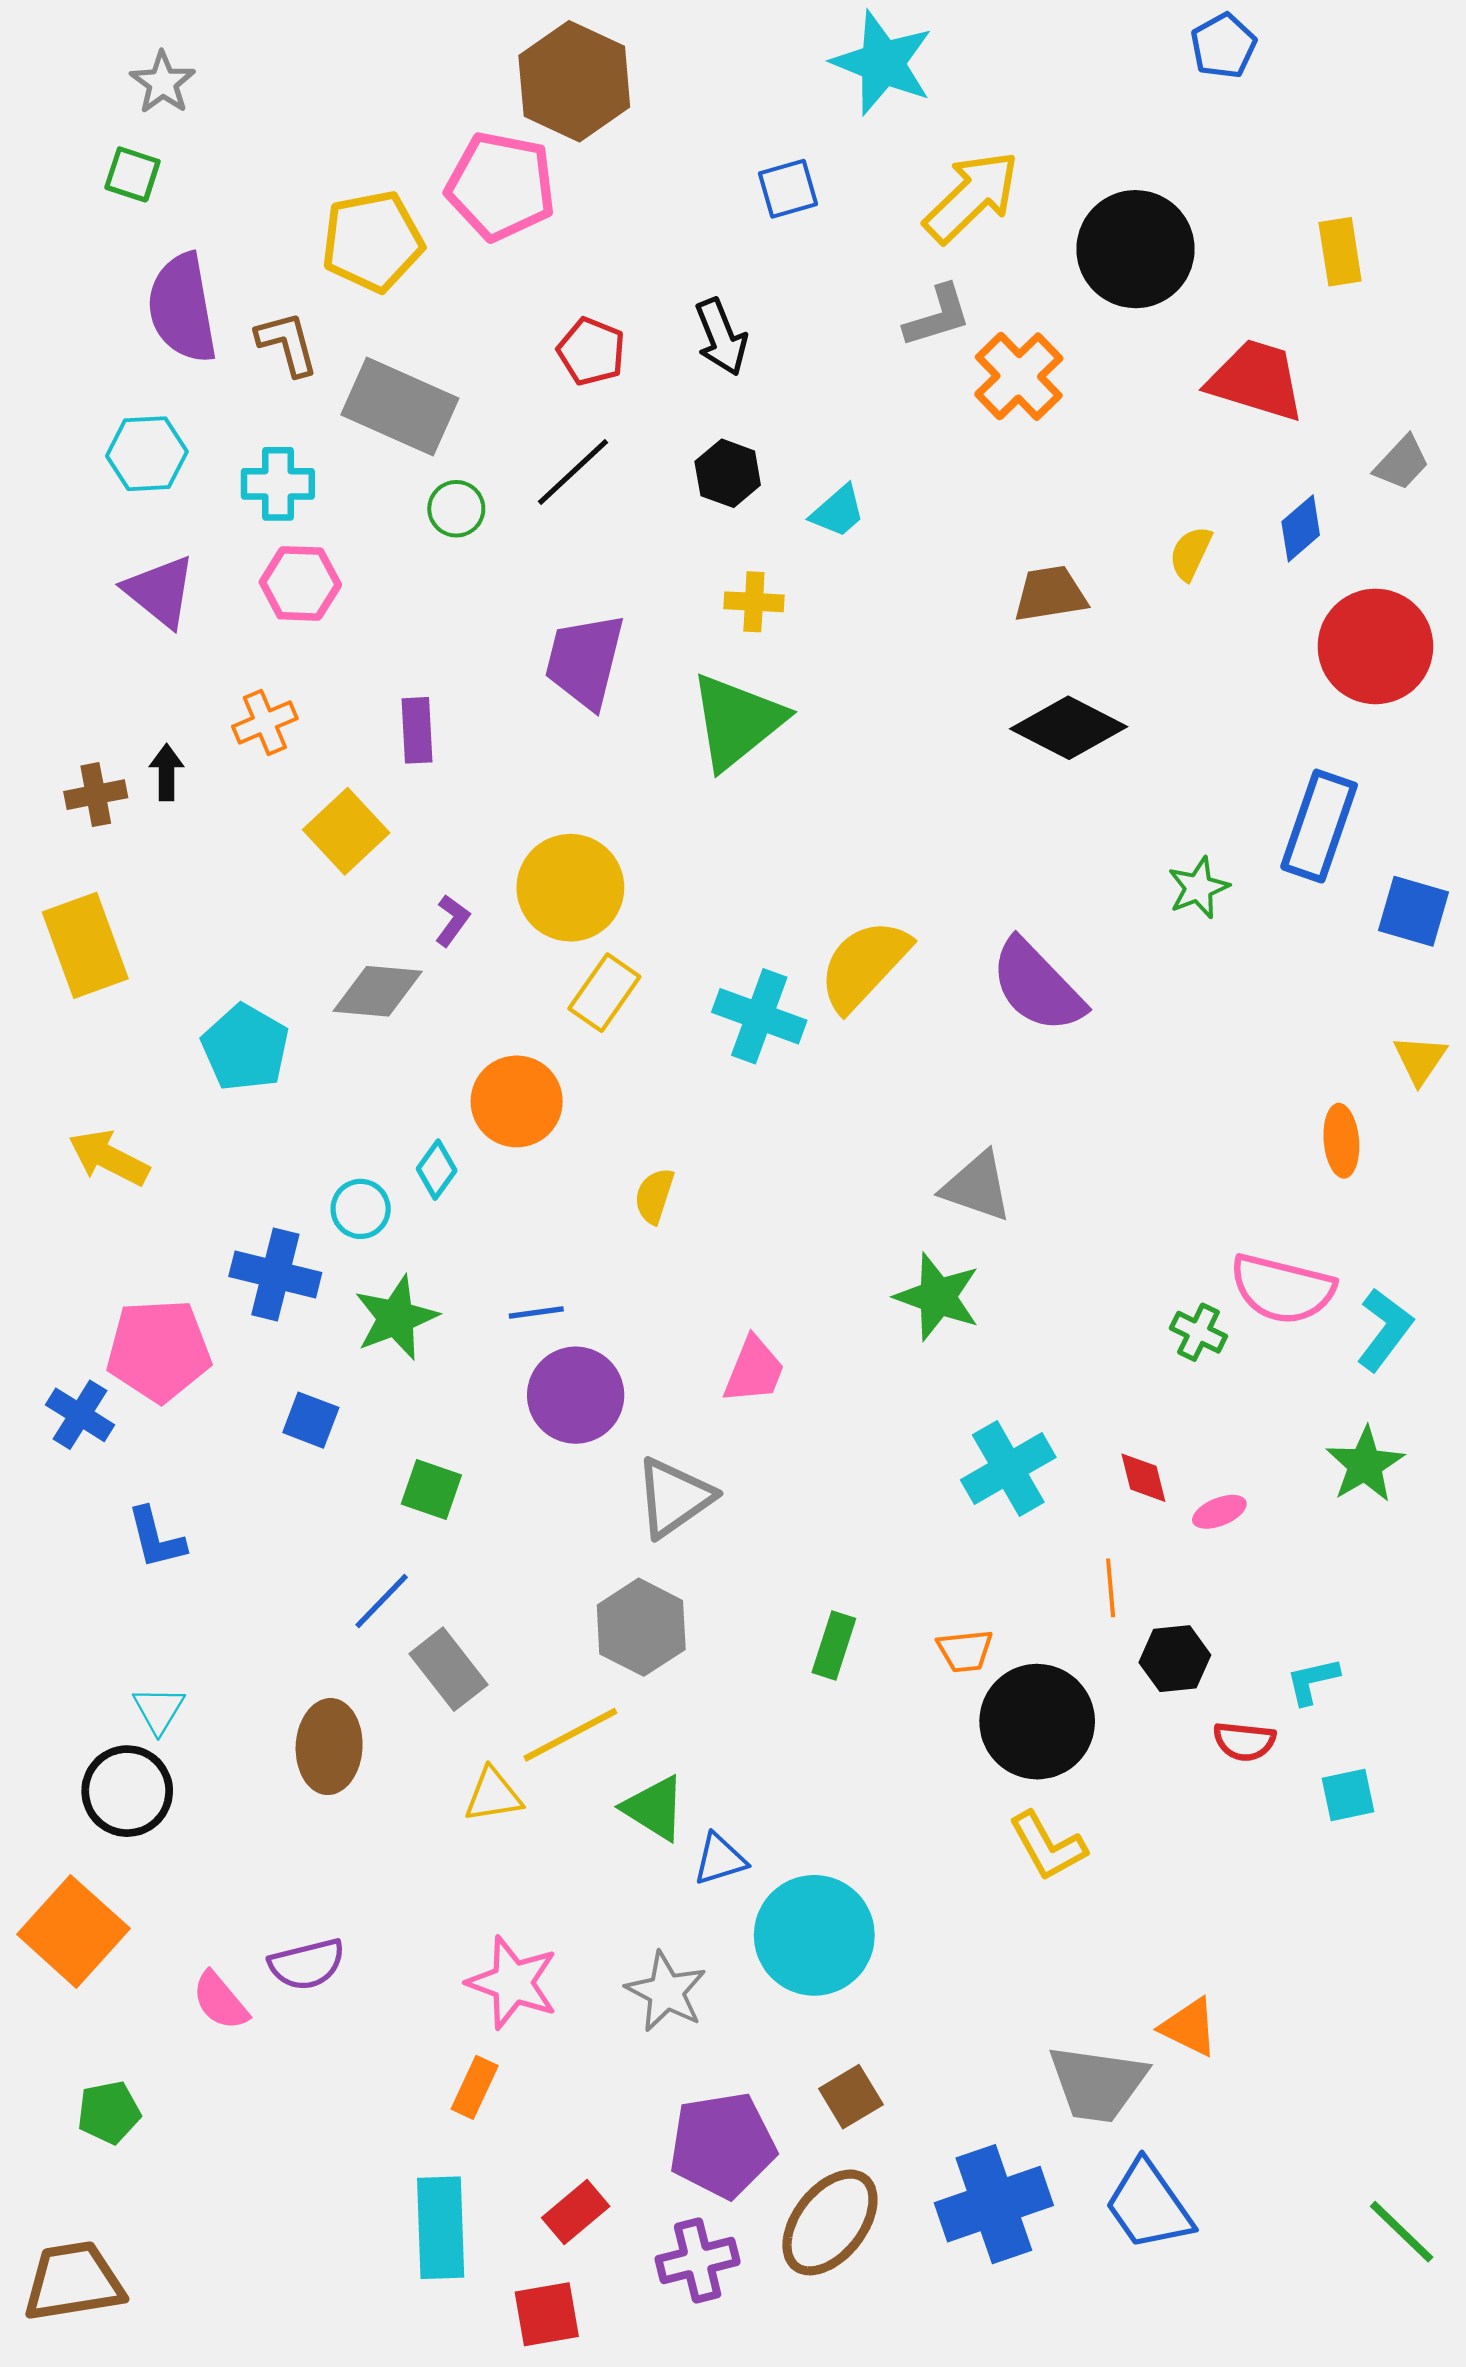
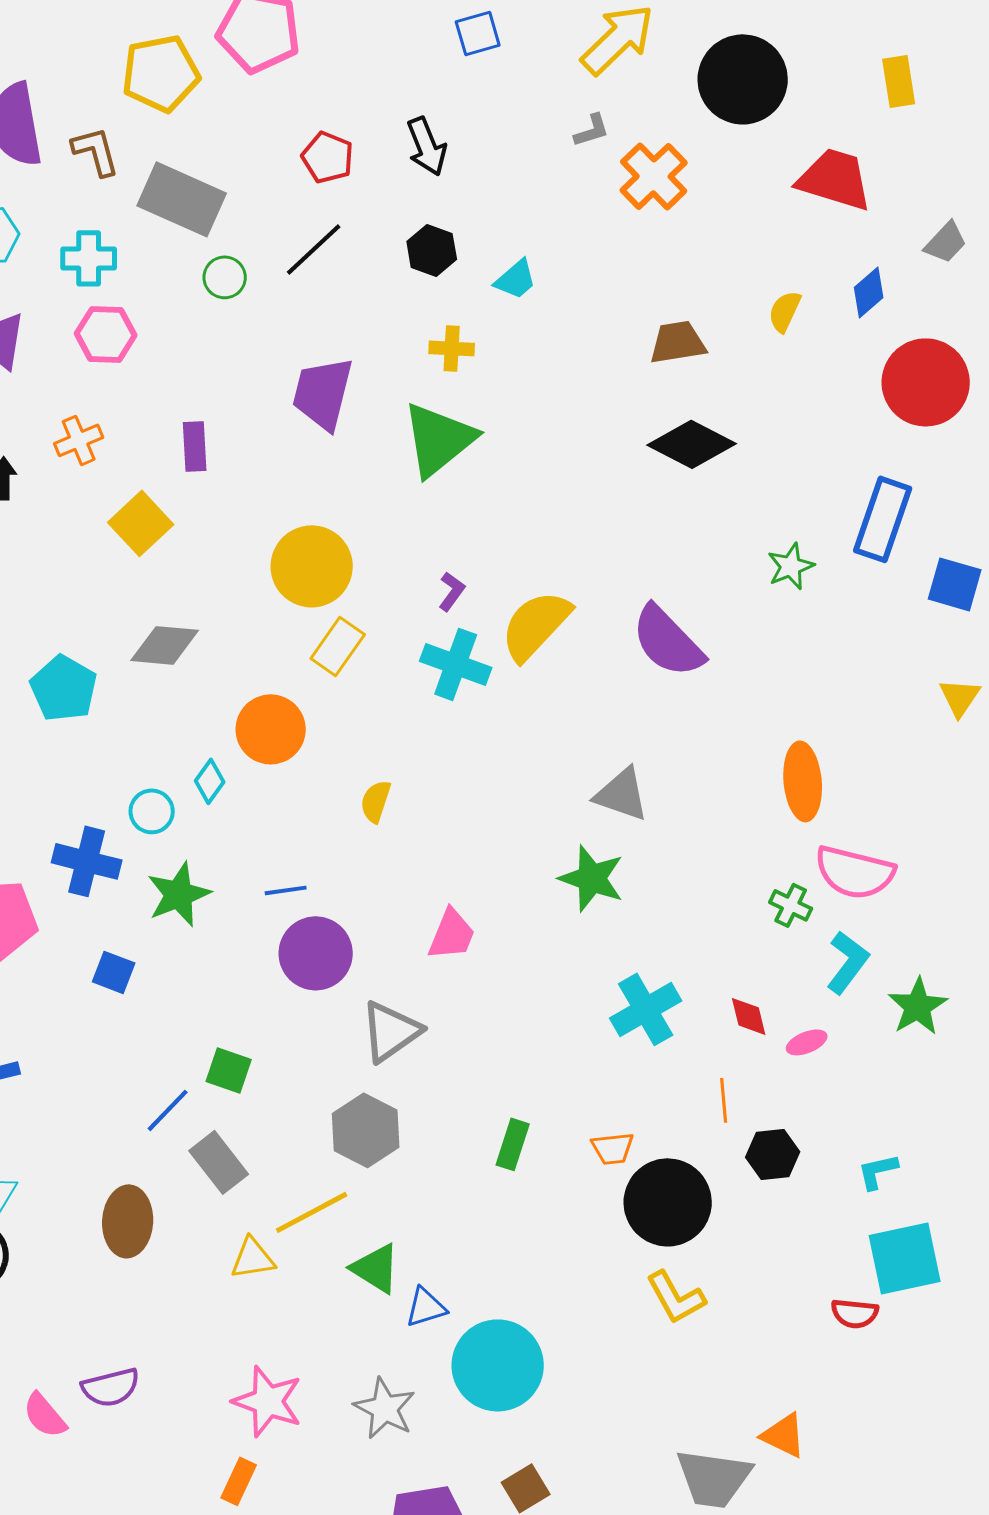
gray L-shape: (938, 316) -> (592, 130), size x0.7
purple L-shape: (452, 920) -> (452, 591), moved
orange ellipse: (1341, 1141) -> (803, 781), moved, size x1.4
cyan L-shape: (1385, 1330) -> (848, 962), moved
green square: (431, 1490) -> (229, 1070), moved
red semicircle: (1244, 1741) -> (855, 1313), moved
cyan square: (1348, 1795) -> (905, 1258), size x1.8

